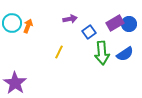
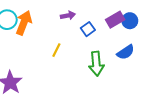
orange arrow: (28, 26) -> (24, 23), size x1.6
green arrow: (102, 53) -> (96, 64), moved

